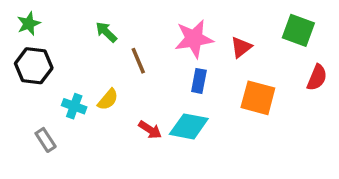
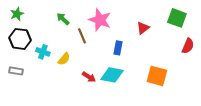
pink star: (194, 39) -> (100, 20), moved, turned 30
orange square: (258, 98) -> (157, 76), moved
cyan cross: (74, 106) -> (43, 52), moved
gray rectangle: (46, 140) -> (16, 71), moved, turned -48

